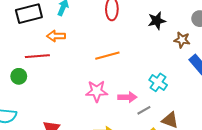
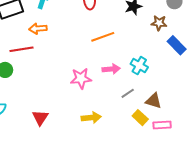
orange line: (107, 56) -> (103, 37), moved
pink arrow: (127, 97) -> (111, 69), moved

